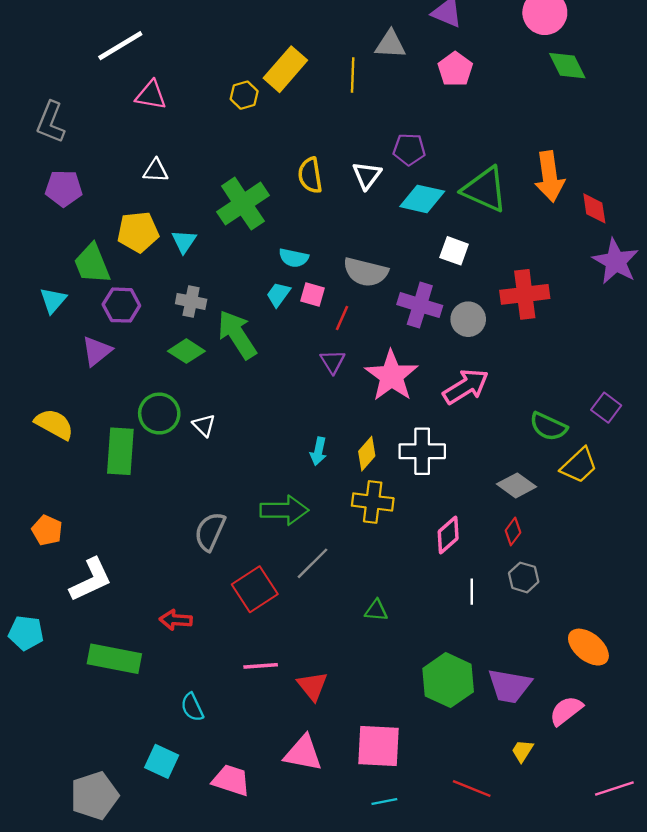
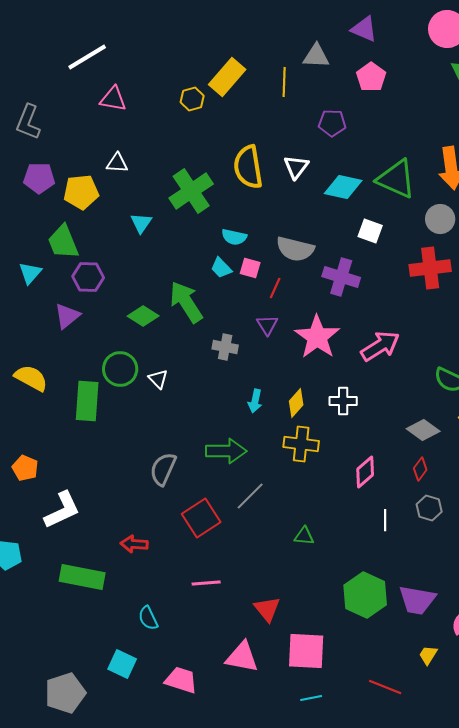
purple pentagon: (409, 149) -> (332, 123), moved
yellow semicircle: (310, 175) -> (248, 167), size x1.4
yellow pentagon: (138, 232) -> (81, 192), moved
cyan trapezoid: (278, 294) -> (221, 268), turned -80
gray cross: (191, 301) -> (225, 347), moved
gray circle: (468, 319) -> (440, 219), moved
white cross: (422, 451) -> (343, 401), size x0.7
red triangle: (313, 686) -> (267, 609), moved

